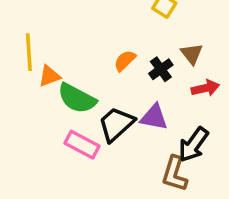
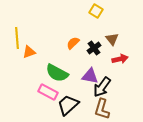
green semicircle: (77, 98) -> (57, 73), moved
black trapezoid: (116, 124) -> (68, 105), moved
black arrow: (193, 145) -> (102, 87), moved

